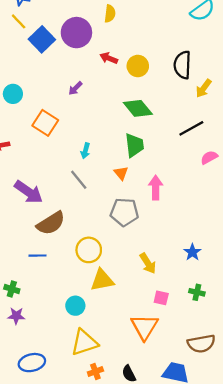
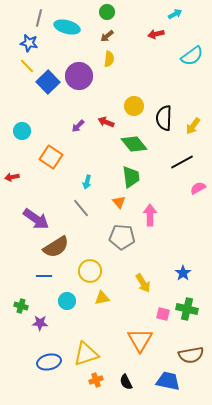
red arrow: (109, 58) -> (106, 122), moved
black semicircle: (182, 65) -> (164, 118), moved
yellow triangle: (102, 280) -> (102, 298), size x0.7
green cross: (197, 292) -> (187, 309), size x1.5
pink square: (161, 298) -> (163, 314), moved
cyan circle: (75, 306) -> (67, 301), moved
purple star: (16, 316) -> (40, 323), moved
blue ellipse: (32, 363) -> (49, 362), moved

